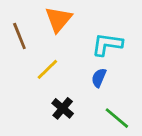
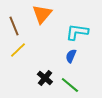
yellow line: (47, 69) -> (18, 50), moved
green line: (117, 118) -> (70, 85), moved

